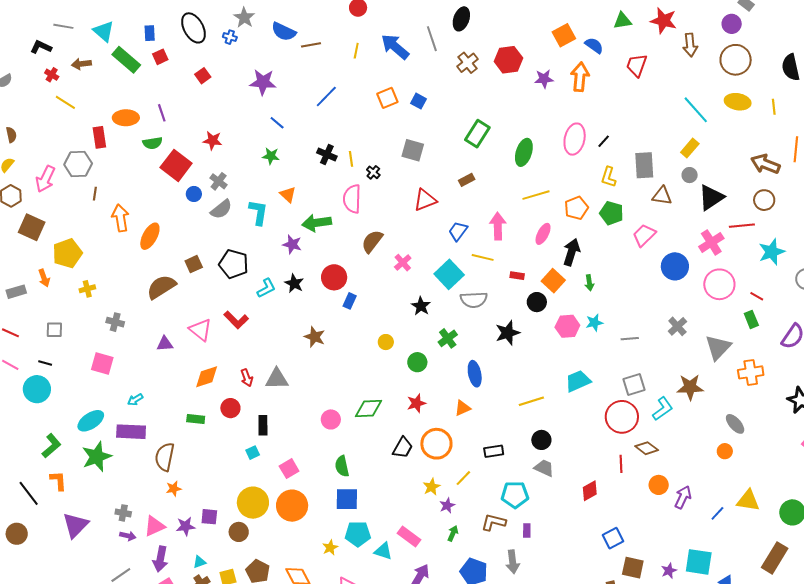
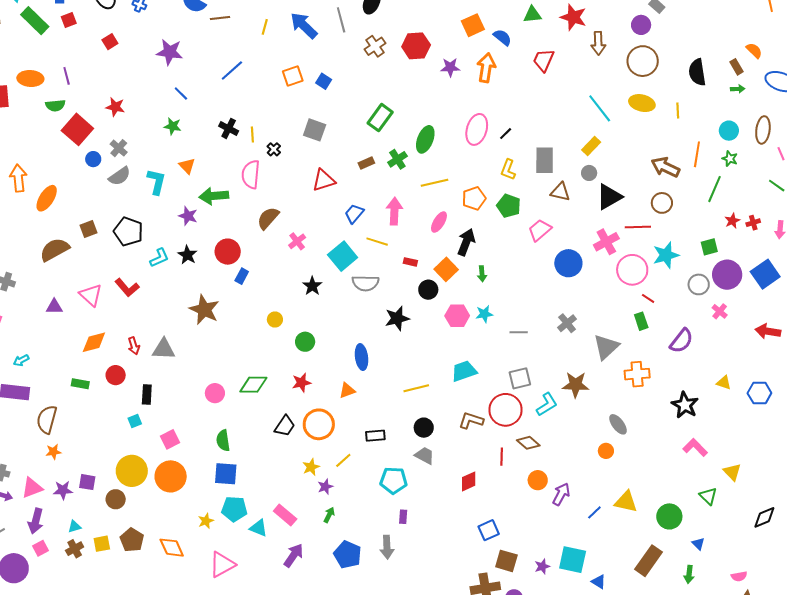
pink circle: (719, 284) -> (632, 270), moved
brown star: (315, 337) -> (204, 310), size x1.4
green cross: (448, 338) -> (397, 159), moved
brown L-shape: (494, 522) -> (471, 420), moved

